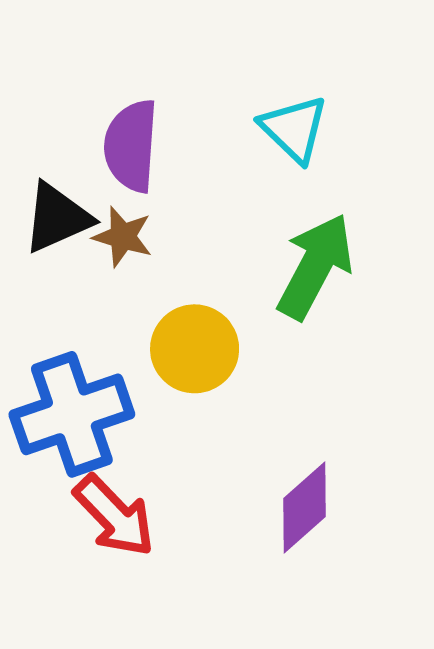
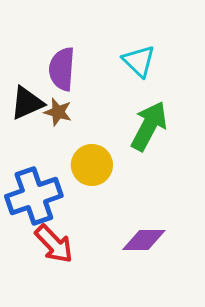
purple diamond: (305, 507) -> (144, 240), turned 42

